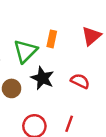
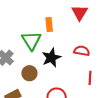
black star: (42, 78) -> (51, 58), turned -30
red line: (69, 124) -> (90, 78), moved

